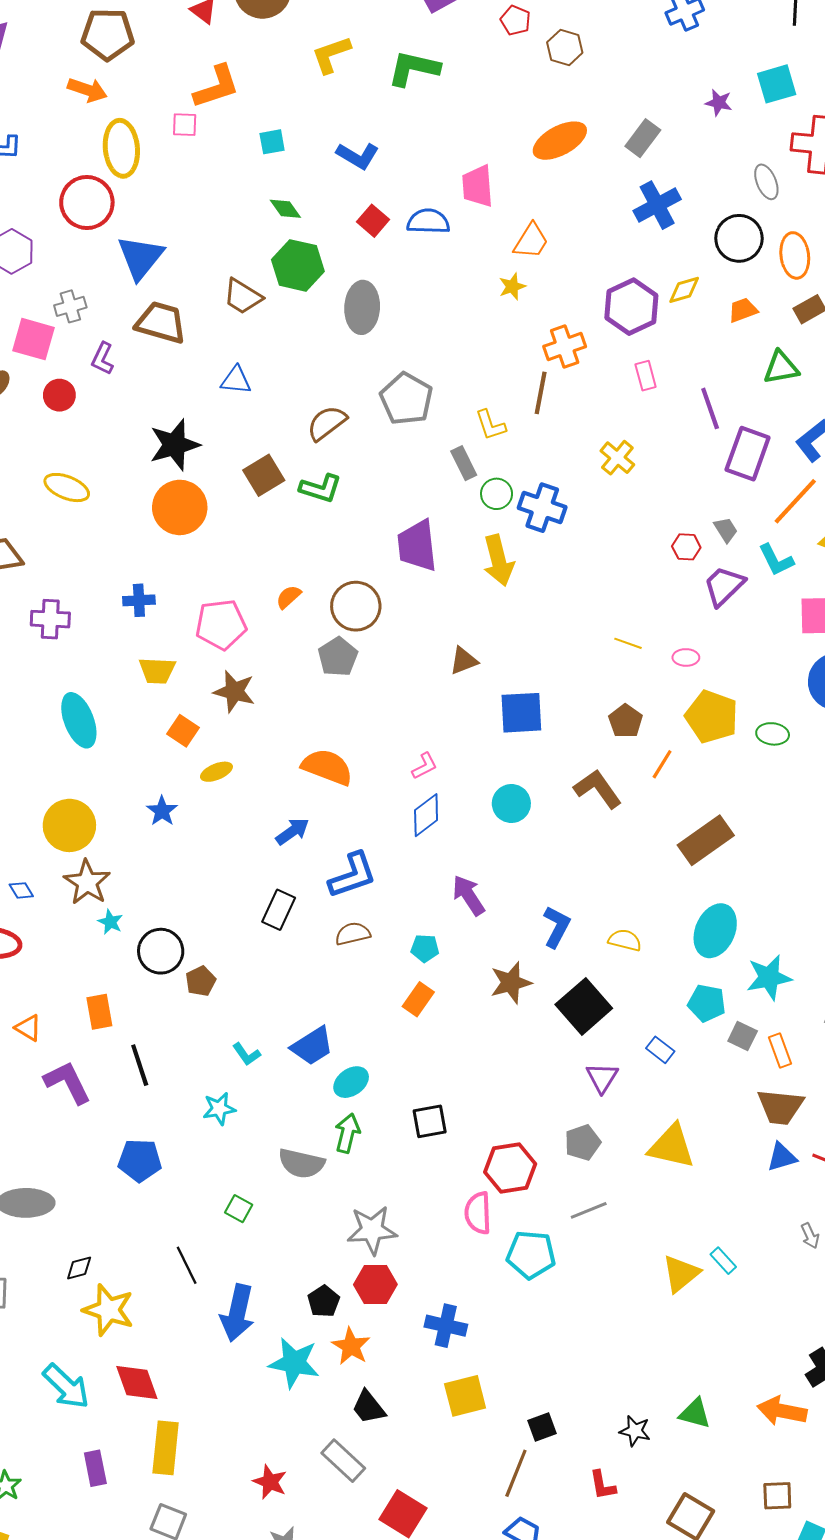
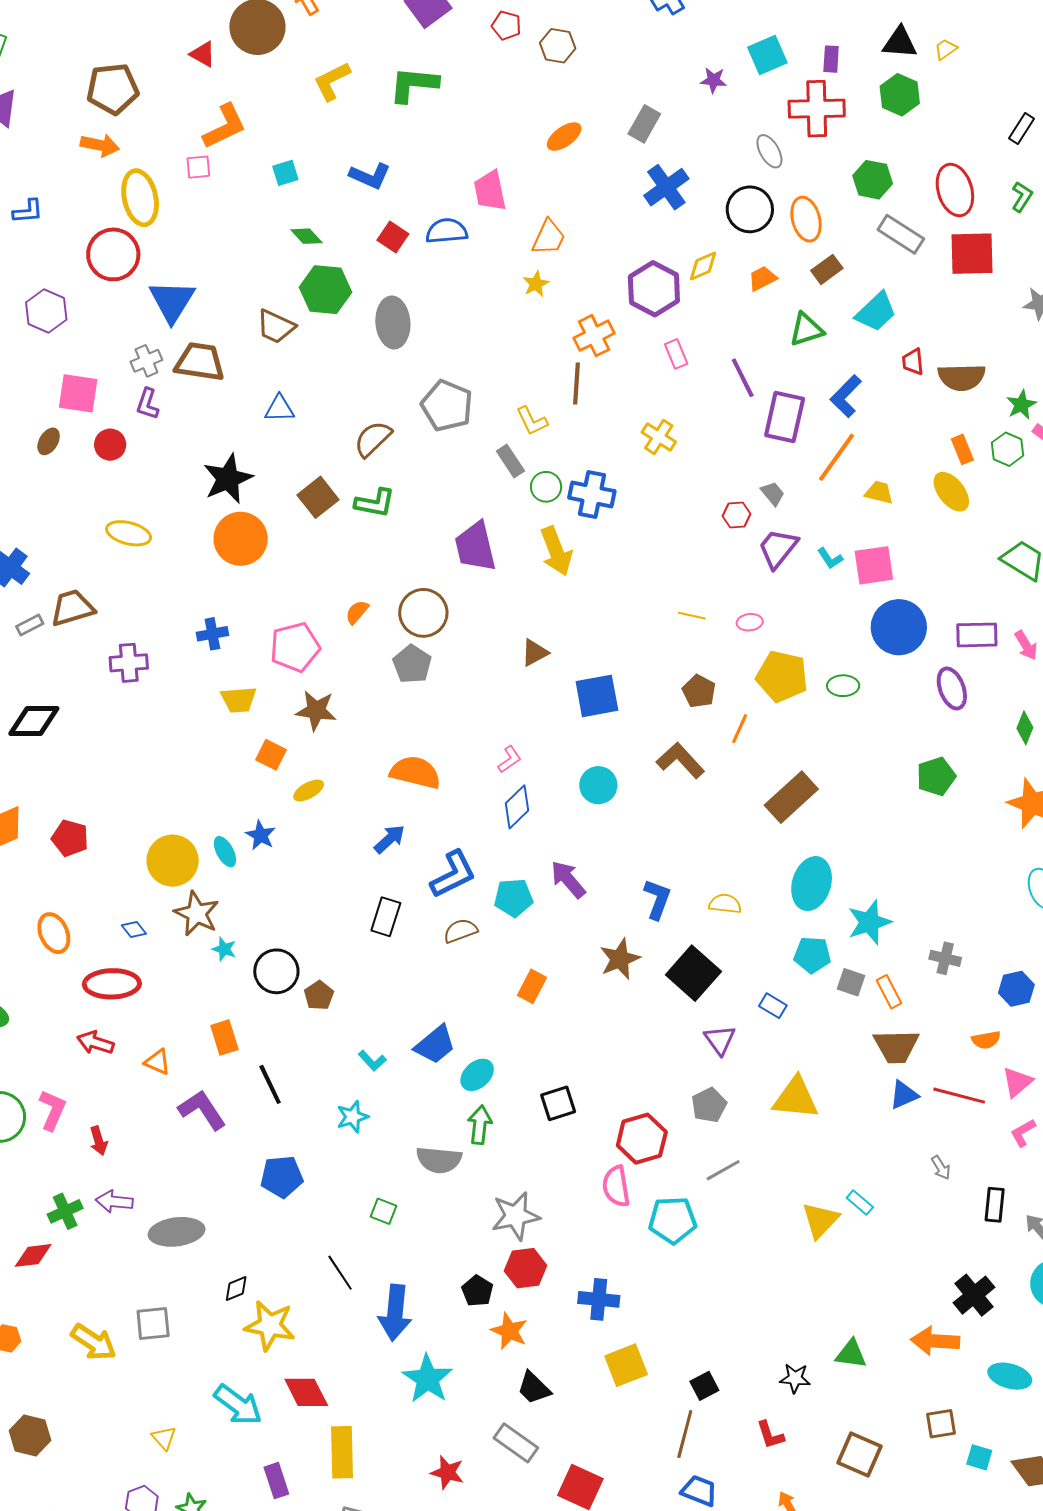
orange ellipse: (560, 141) -> (564, 137), size x0.7
gray cross: (70, 306) -> (146, 361), moved
cyan L-shape: (776, 560) -> (830, 558), moved, size x0.7
cyan ellipse: (79, 720) -> (225, 852), moved, size x0.6
cyan pentagon: (425, 948) -> (514, 898), moved, size x1.4
cyan star: (294, 1363) -> (427, 1379), moved, turned 30

